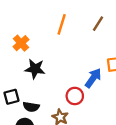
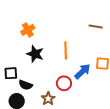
orange line: (62, 24) -> (66, 50), moved, turned -30
brown line: (98, 24) -> (96, 27), turned 56

